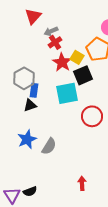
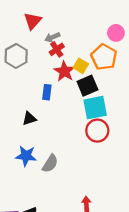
gray hexagon: (24, 78) -> (16, 56), moved
blue rectangle: (34, 90) -> (47, 92), moved
cyan square: (67, 93) -> (95, 108), moved
blue star: (27, 139) -> (26, 156), turned 30

